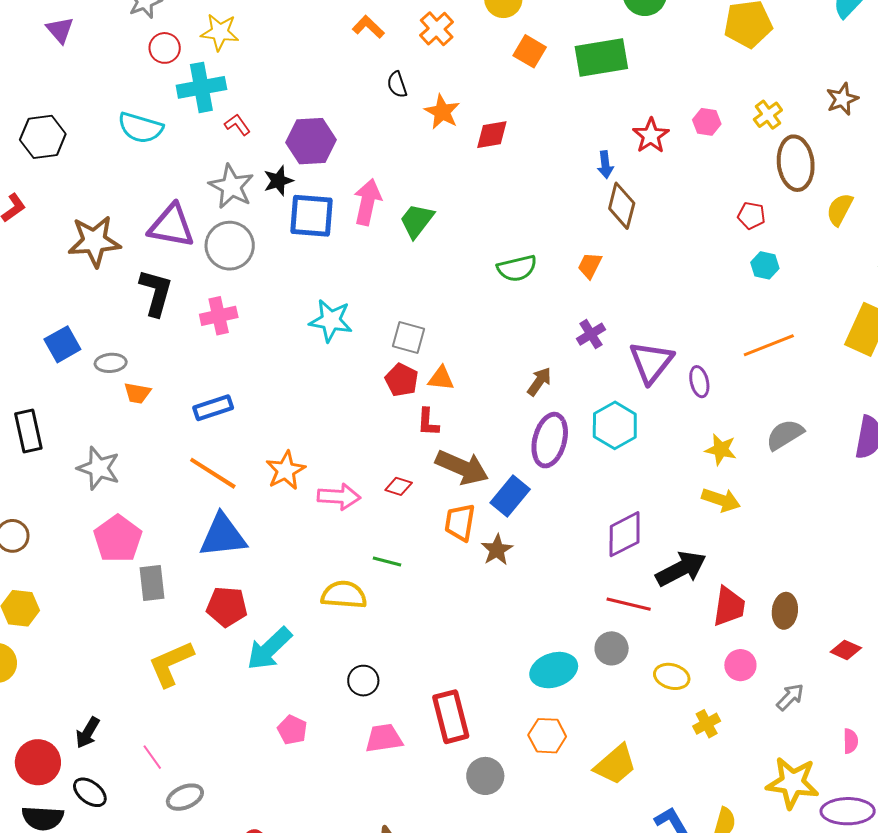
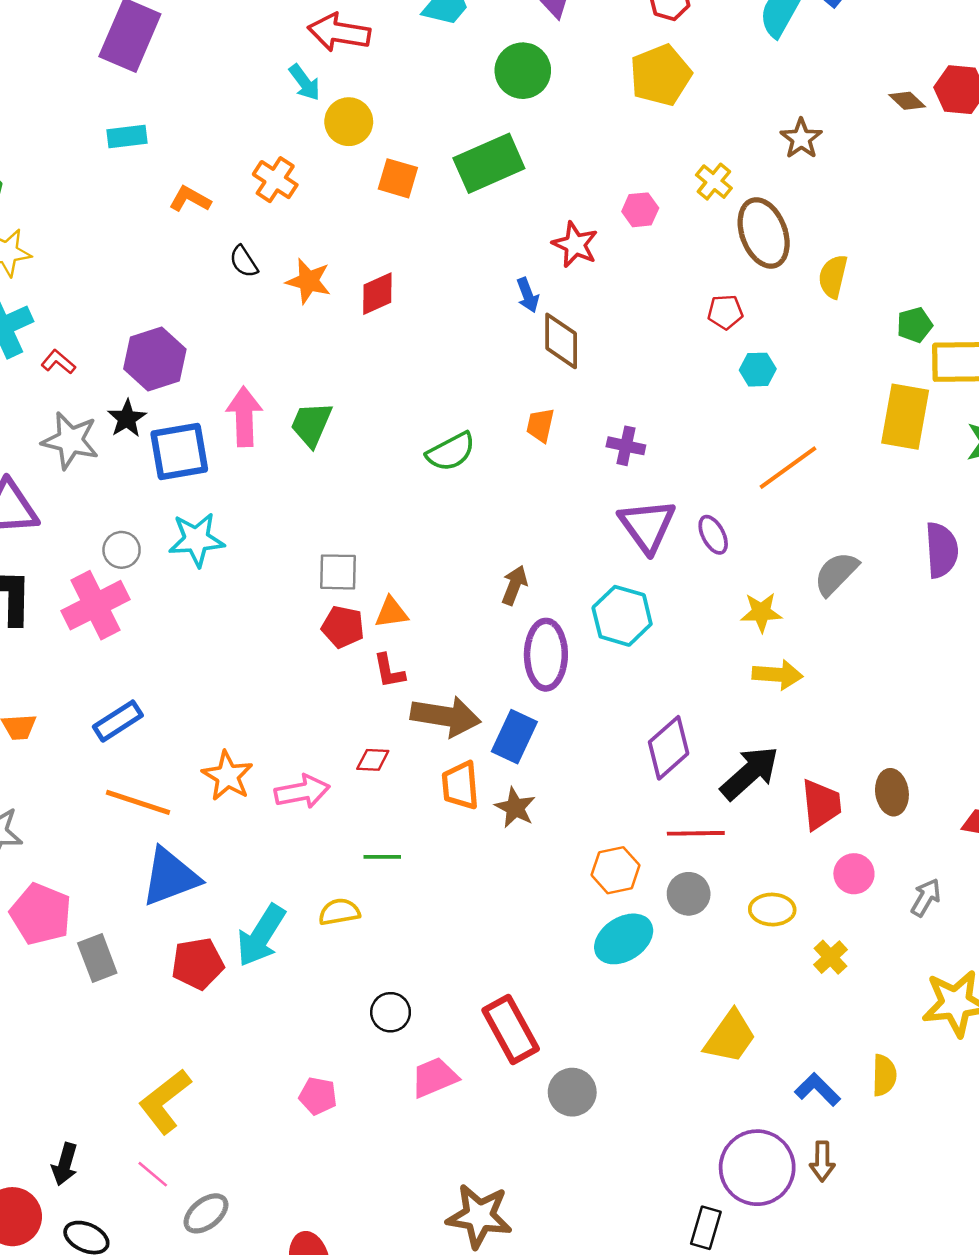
gray circle: (230, 246) -> (122, 550), moved, size x0.6
pink cross: (219, 316) -> (95, 605), size x1.4
cyan star: (331, 321) -> (196, 540), moved
purple cross: (591, 334) -> (626, 446), moved, turned -32
yellow semicircle: (344, 595) -> (339, 912), size x0.7
cyan arrow: (269, 649) -> (261, 936), moved
yellow L-shape: (171, 664) -> (165, 1101), moved
orange hexagon: (547, 736) -> (616, 870), moved

